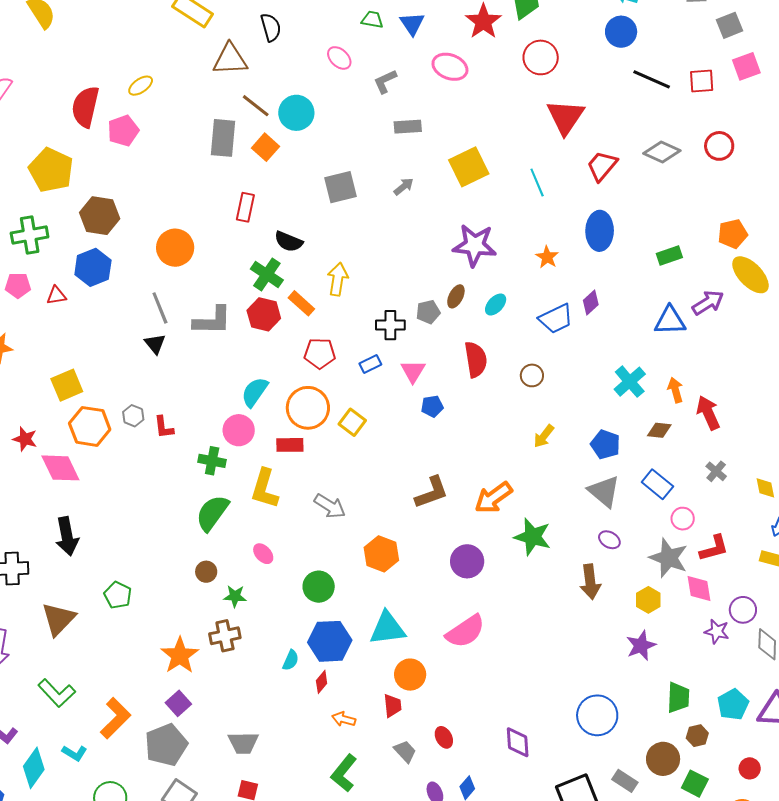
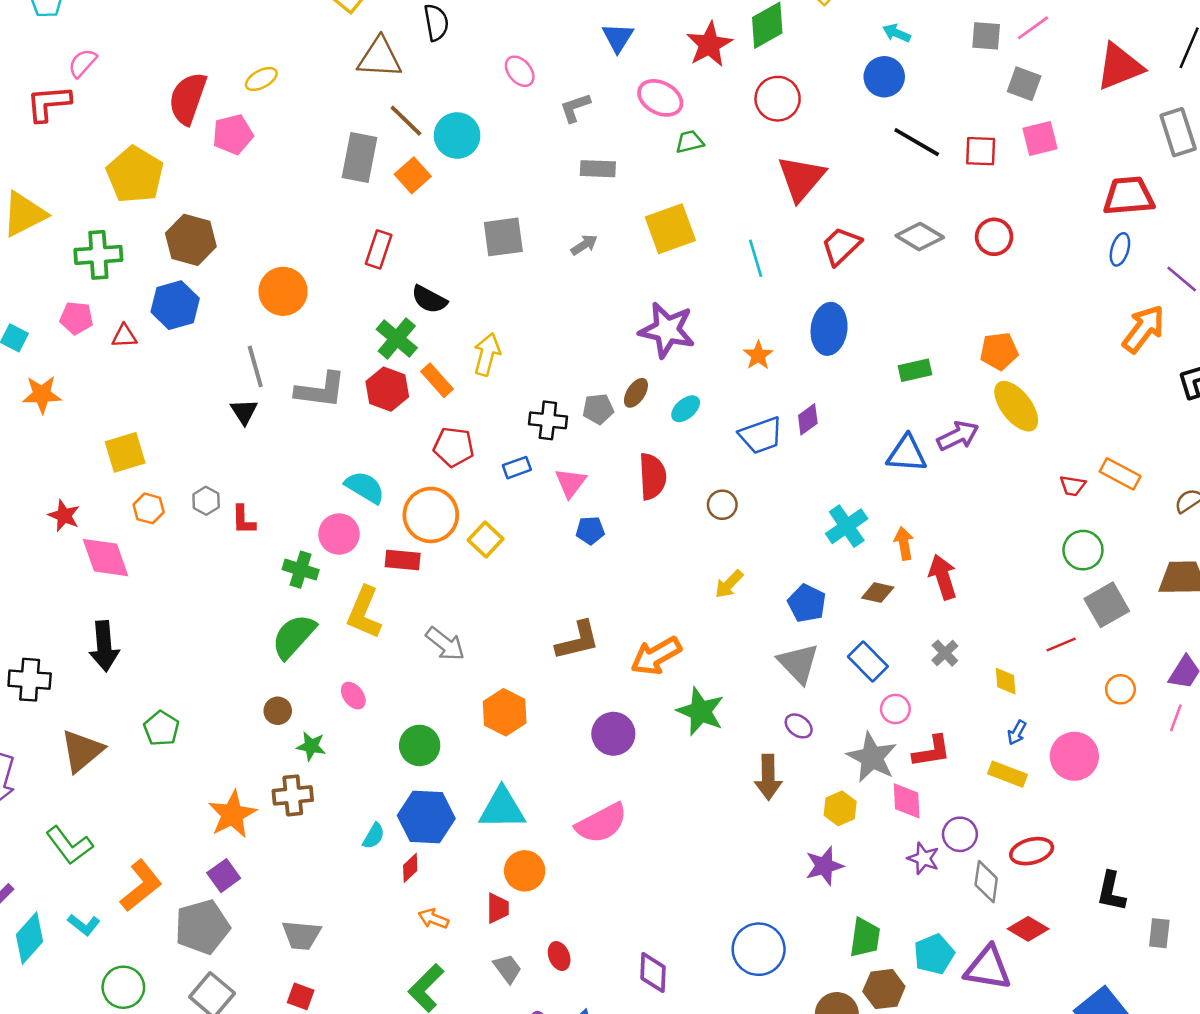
green trapezoid: (372, 20) -> (690, 142), moved, turned -30
gray square: (730, 25) -> (1024, 84), turned 36
cyan semicircle: (255, 392) -> (365, 487), turned 80
orange hexagon: (90, 426) -> (149, 508), size x0.6
brown hexagon: (697, 736) -> (884, 989), size x1.4

